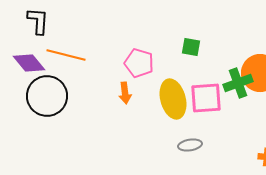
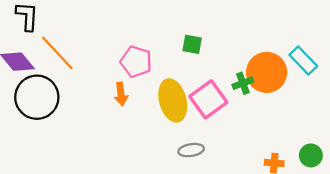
orange line: (66, 55) -> (57, 53), turned 33
green cross: (238, 83) -> (243, 83), size x0.7
pink square: (206, 98) -> (208, 99), turned -32

